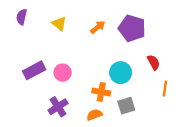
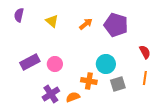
red semicircle: (154, 62) -> (145, 52), moved
gray square: (126, 106) -> (118, 84), moved
orange semicircle: (94, 115) -> (73, 97), moved

